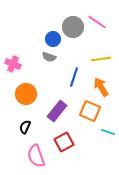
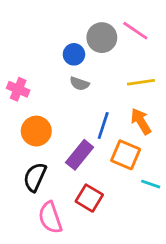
gray semicircle: (49, 57) -> (80, 84), moved
blue line: (74, 77) -> (103, 125), moved
black semicircle: (25, 127) -> (35, 177), size x1.5
red square: (64, 142) -> (89, 198), turned -30

